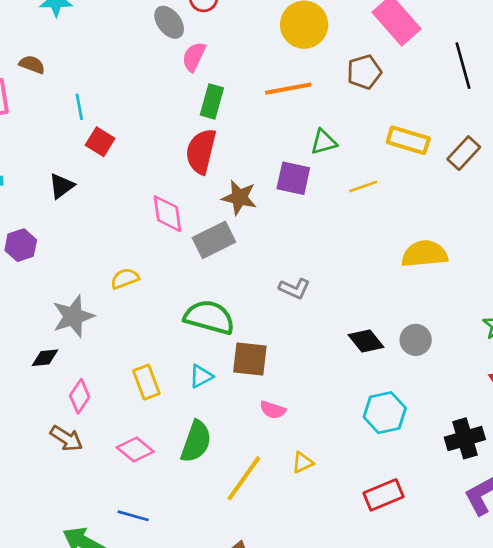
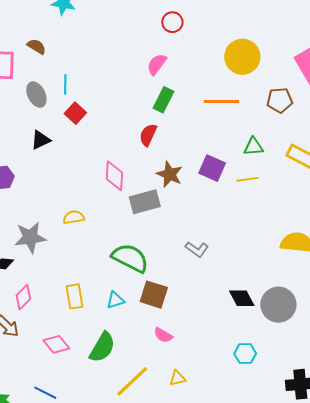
gray ellipse: (169, 22) -> (36, 95), moved
green triangle: (324, 142) -> (254, 147), moved
red semicircle: (201, 151) -> (148, 135), size x0.7
yellow line: (363, 187) -> (247, 179), moved
gray circle: (416, 340) -> (278, 305), size x1.5
cyan hexagon: (385, 413) -> (245, 354), size x0.7

